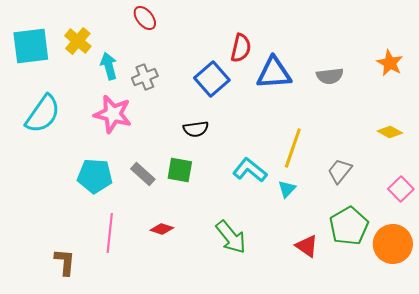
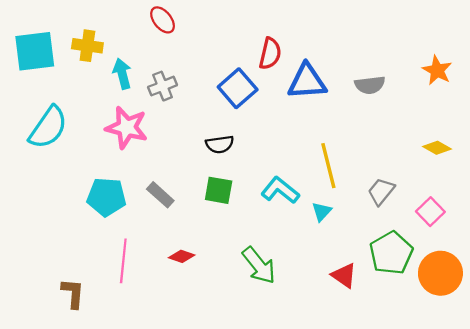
yellow cross: (78, 41) -> (87, 46), turned -32
yellow line: (293, 148) -> (328, 166), turned -33
green square: (180, 170) -> (219, 190), moved
pink square: (401, 189) -> (430, 212), moved

